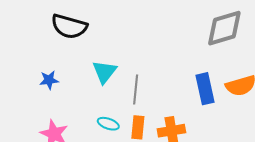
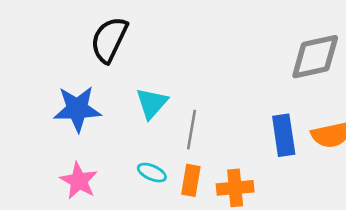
black semicircle: (69, 26) -> (109, 40), turned 96
blue star: (49, 80) -> (77, 109), size x1.8

